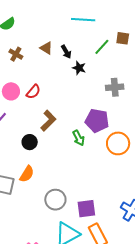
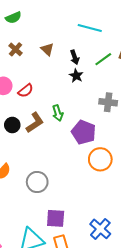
black arrow: (66, 52) -> (75, 57), moved
green arrow: (79, 138) -> (58, 113), moved
black circle: (30, 142) -> (12, 125), moved
gray circle: (55, 200) -> (37, 182), moved

